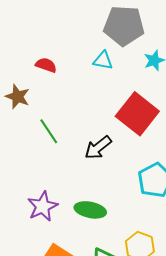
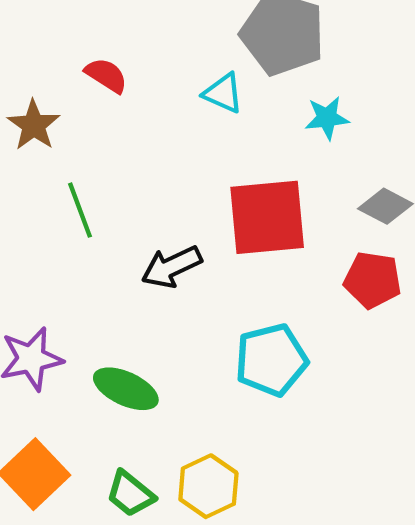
red square: (137, 114) -> (267, 217), turned 33

